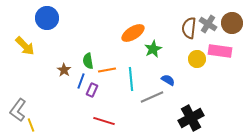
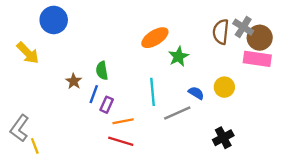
brown circle: (232, 23) -> (260, 38), moved
yellow circle: (197, 59) -> (224, 87), moved
orange line: (107, 70) -> (123, 121), moved
black cross: (191, 118) -> (223, 138), size x0.7

